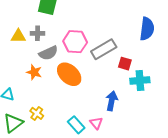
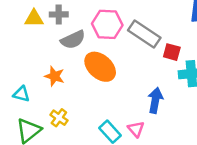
gray rectangle: (104, 49) -> (144, 34), turned 65
orange star: (34, 72) -> (54, 76), moved

